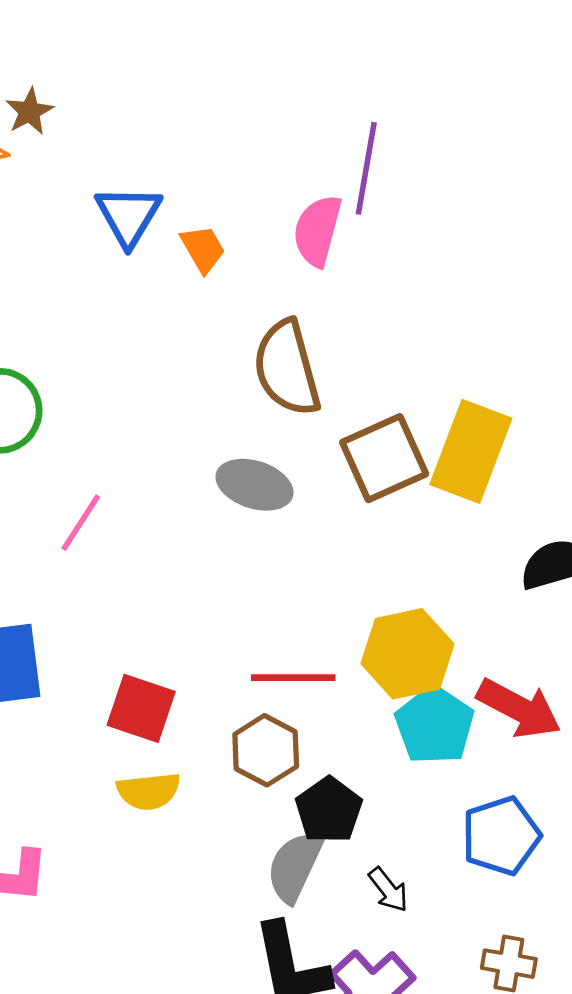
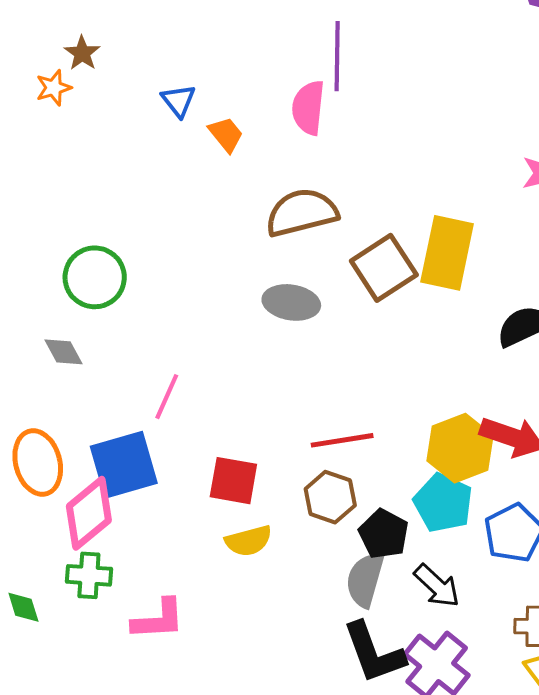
blue triangle: (128, 216) -> (178, 101), moved, size x0.7
brown semicircle: (287, 368) -> (302, 213), turned 100
pink line: (81, 523) -> (167, 397), moved
yellow hexagon: (407, 654) -> (460, 448), moved
cyan pentagon: (435, 725) -> (443, 503), moved
black arrow: (388, 890) -> (437, 586), size x1.4

